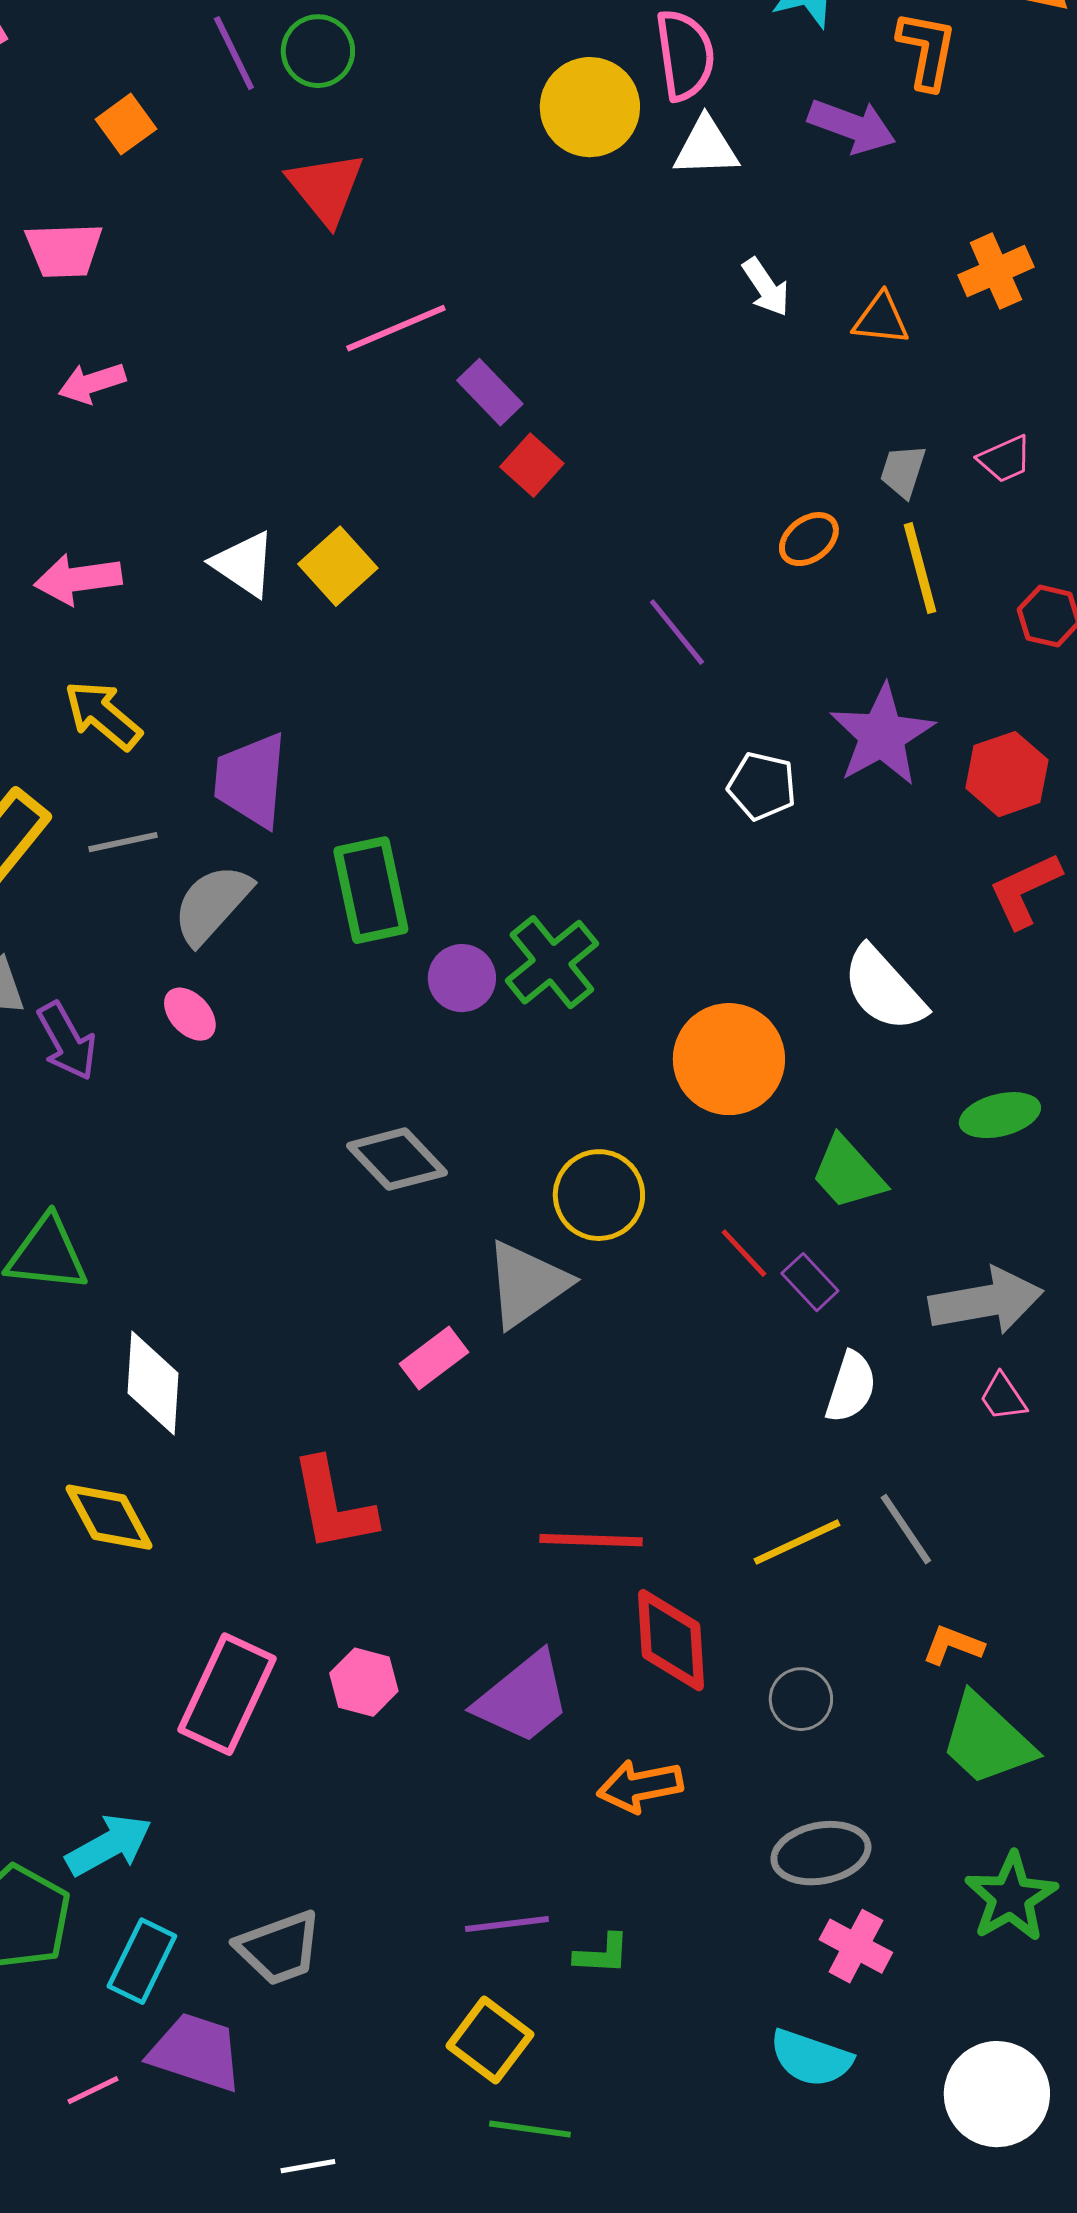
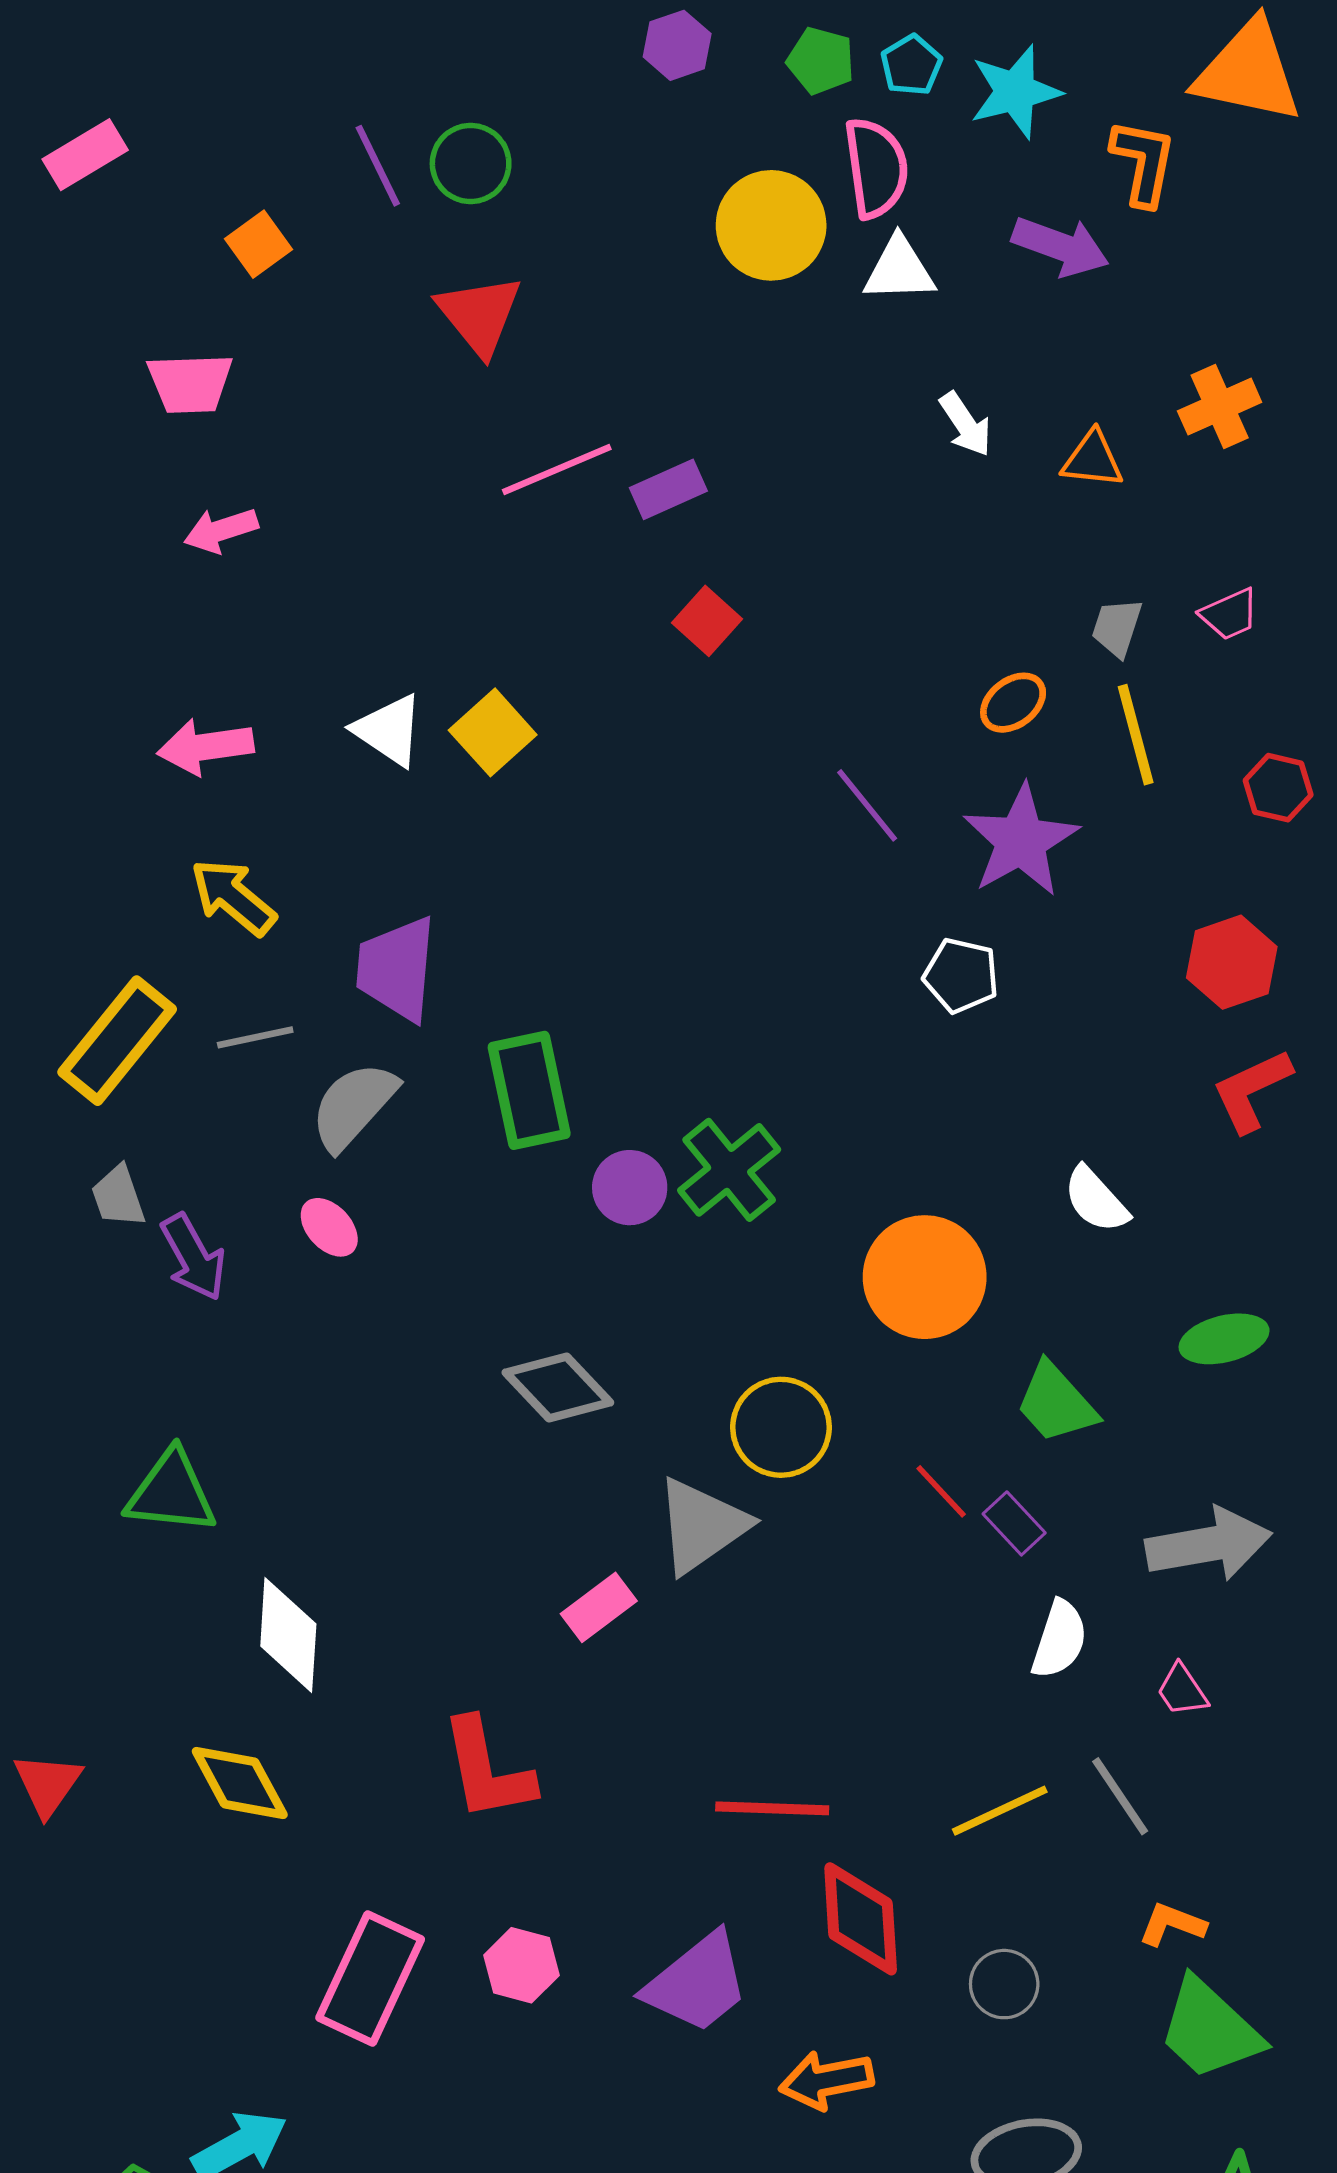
purple rectangle: (490, 392) -> (668, 489), moved, turned -70
purple star: (882, 735) -> (1021, 841), moved
white semicircle: (884, 989) -> (1096, 1200), size x0.7
pink trapezoid: (1003, 1397) -> (1182, 1690), moved

